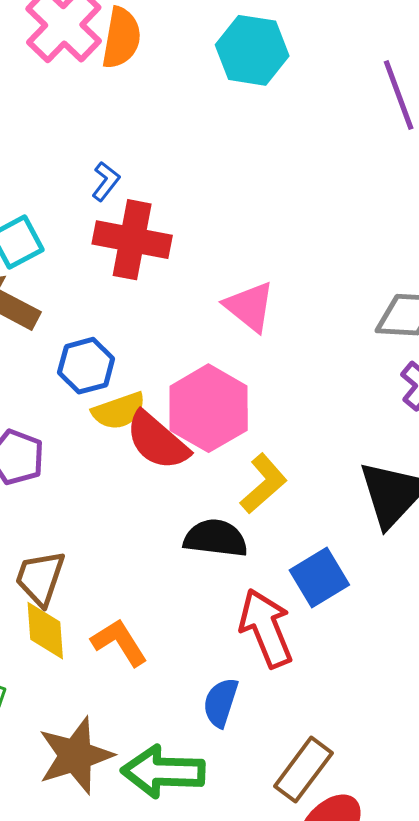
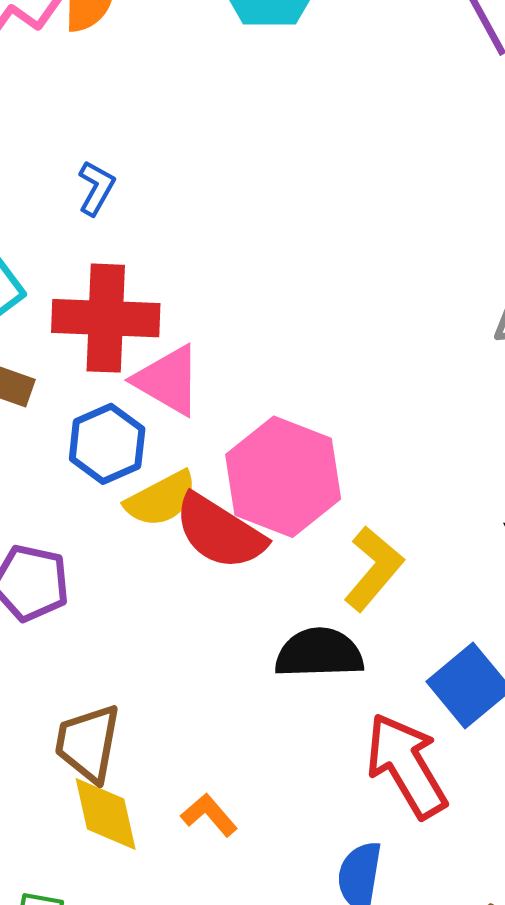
red cross: (132, 240) -> (106, 318), moved
pink triangle: (249, 307) -> (168, 380), moved
orange L-shape: (119, 642) -> (209, 815), size x0.7

